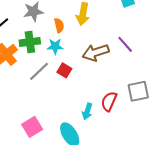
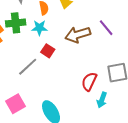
gray line: (39, 71) -> (28, 67), moved
cyan arrow: (87, 111) -> (102, 100), moved

